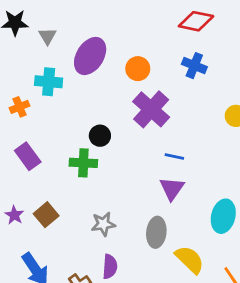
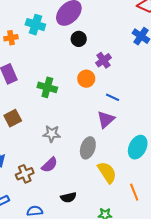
orange circle: (138, 69) -> (86, 79), moved
purple cross: (151, 109) -> (104, 60), size x0.6
black circle: (100, 136) -> (79, 39), moved
purple semicircle: (110, 267) -> (50, 165), turned 30

